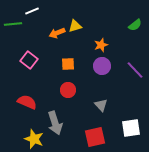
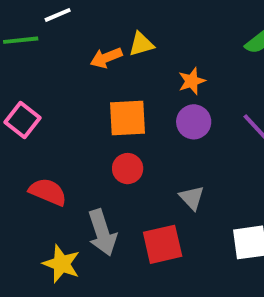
pink square: (29, 60) -> (23, 120), moved
orange square: (68, 64) -> (128, 118), size x1.5
red square: (95, 137) -> (163, 244), moved

